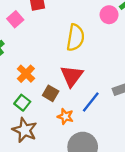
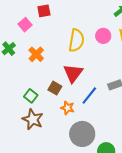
pink circle: (109, 15) -> (103, 36), moved
orange cross: (26, 74) -> (36, 54), moved

